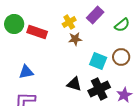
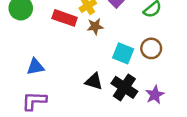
red rectangle: (37, 32) -> (65, 18), moved
black cross: (99, 89) -> (124, 87), turned -30

